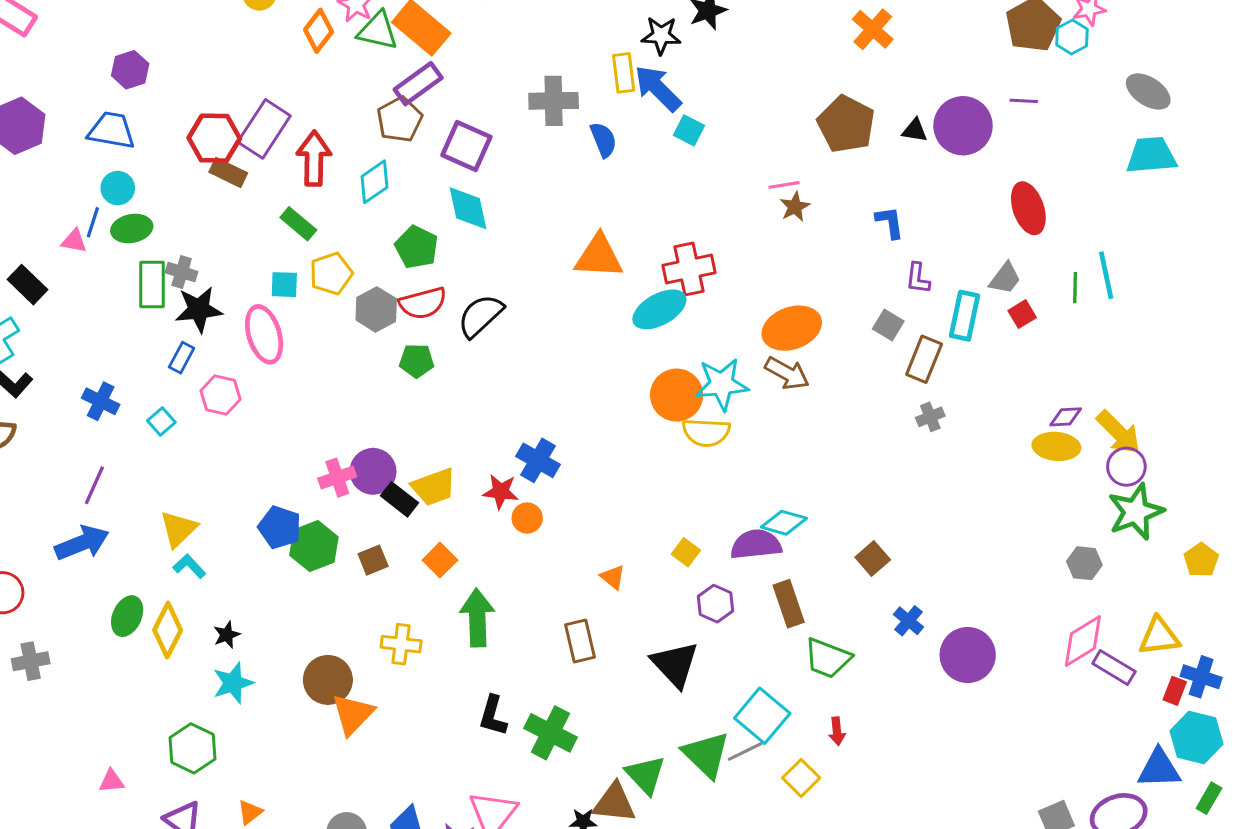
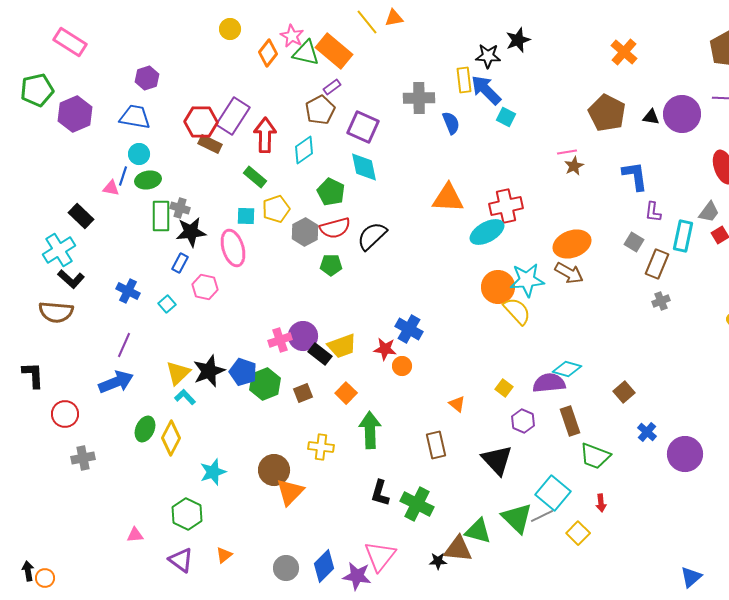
purple rectangle: (418, 84) -> (332, 87), size x0.6
blue L-shape: (890, 222) -> (635, 176), size x1.4
yellow semicircle: (706, 432) -> (517, 311), turned -136
black star: (227, 635) -> (209, 371), moved, size x1.8
green triangle: (645, 775) -> (478, 531), turned -32

